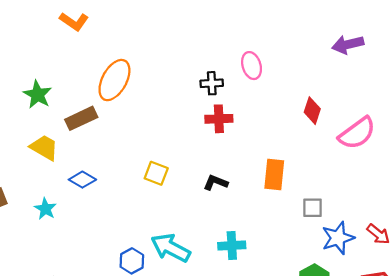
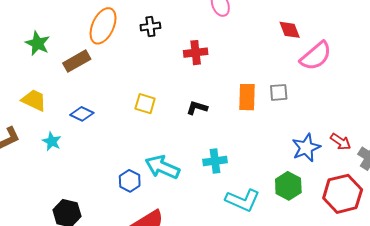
black cross: (212, 83) -> (150, 27), moved
red diamond: (312, 111) -> (290, 30), moved, turned -35
yellow trapezoid: (44, 147) -> (34, 100), moved
gray square: (313, 208) -> (279, 92), moved

